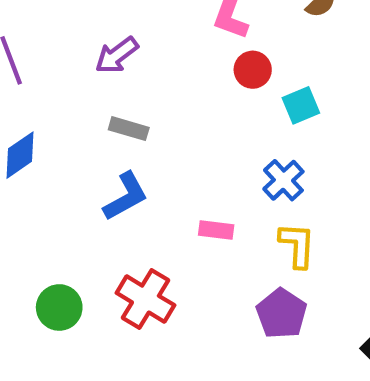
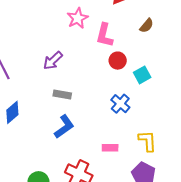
blue cross: (283, 180) -> (120, 104), moved
pink rectangle: (216, 230) -> (110, 148), moved

